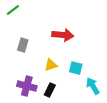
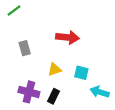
gray rectangle: (23, 45) -> (25, 48), turned -32
cyan arrow: (93, 86) -> (100, 92), turned -42

